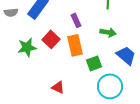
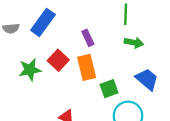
green arrow: (108, 32) -> (134, 43), moved

